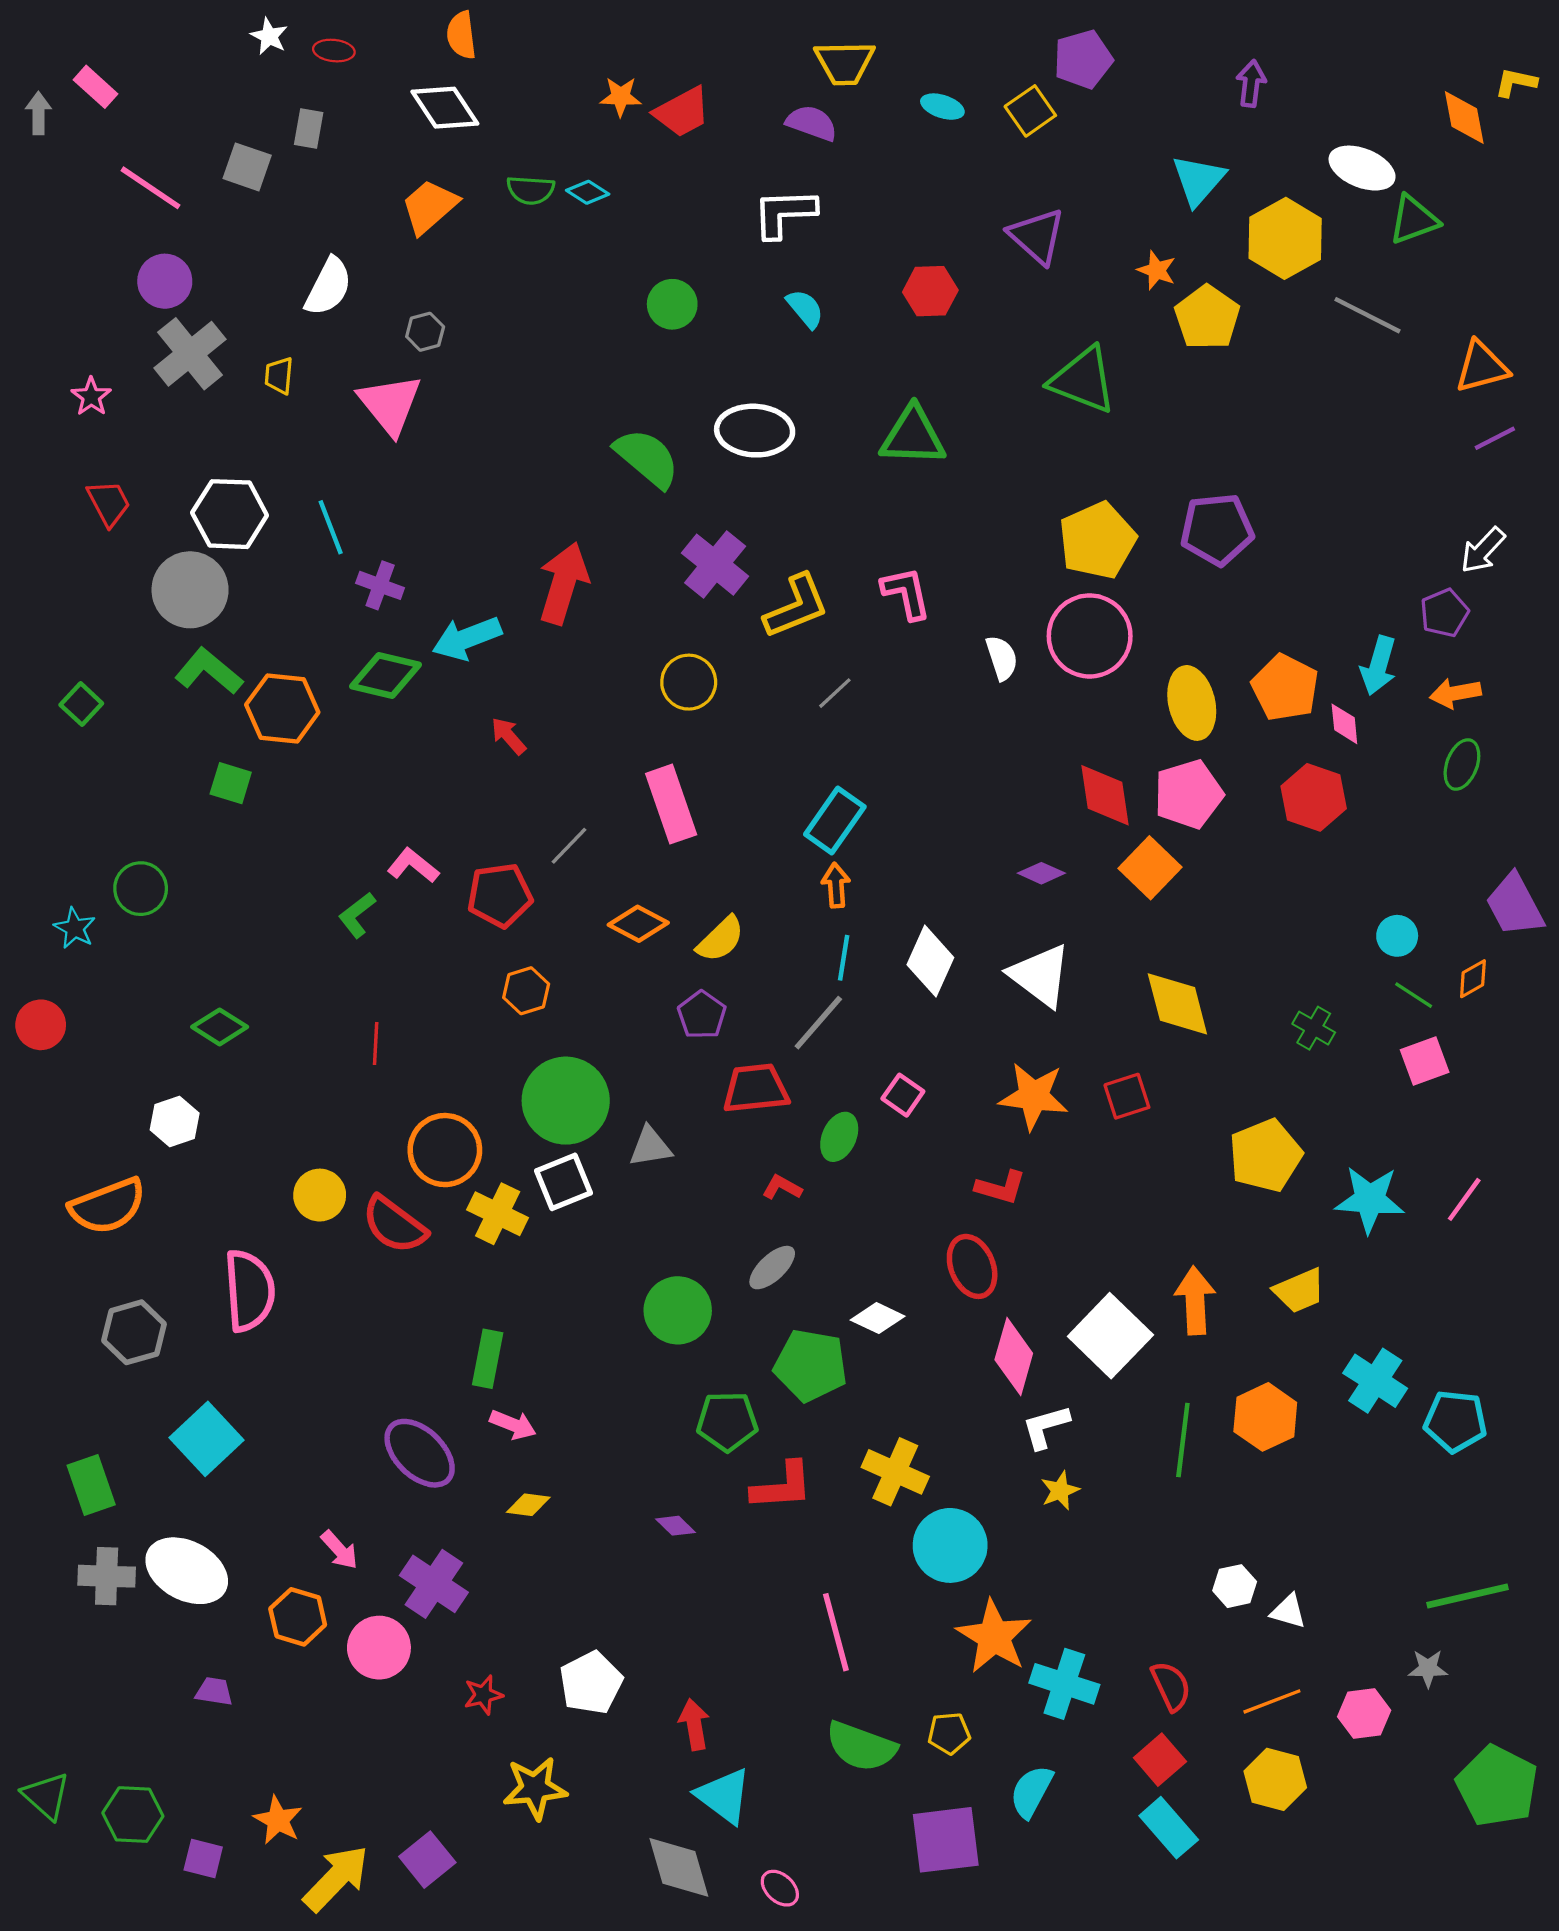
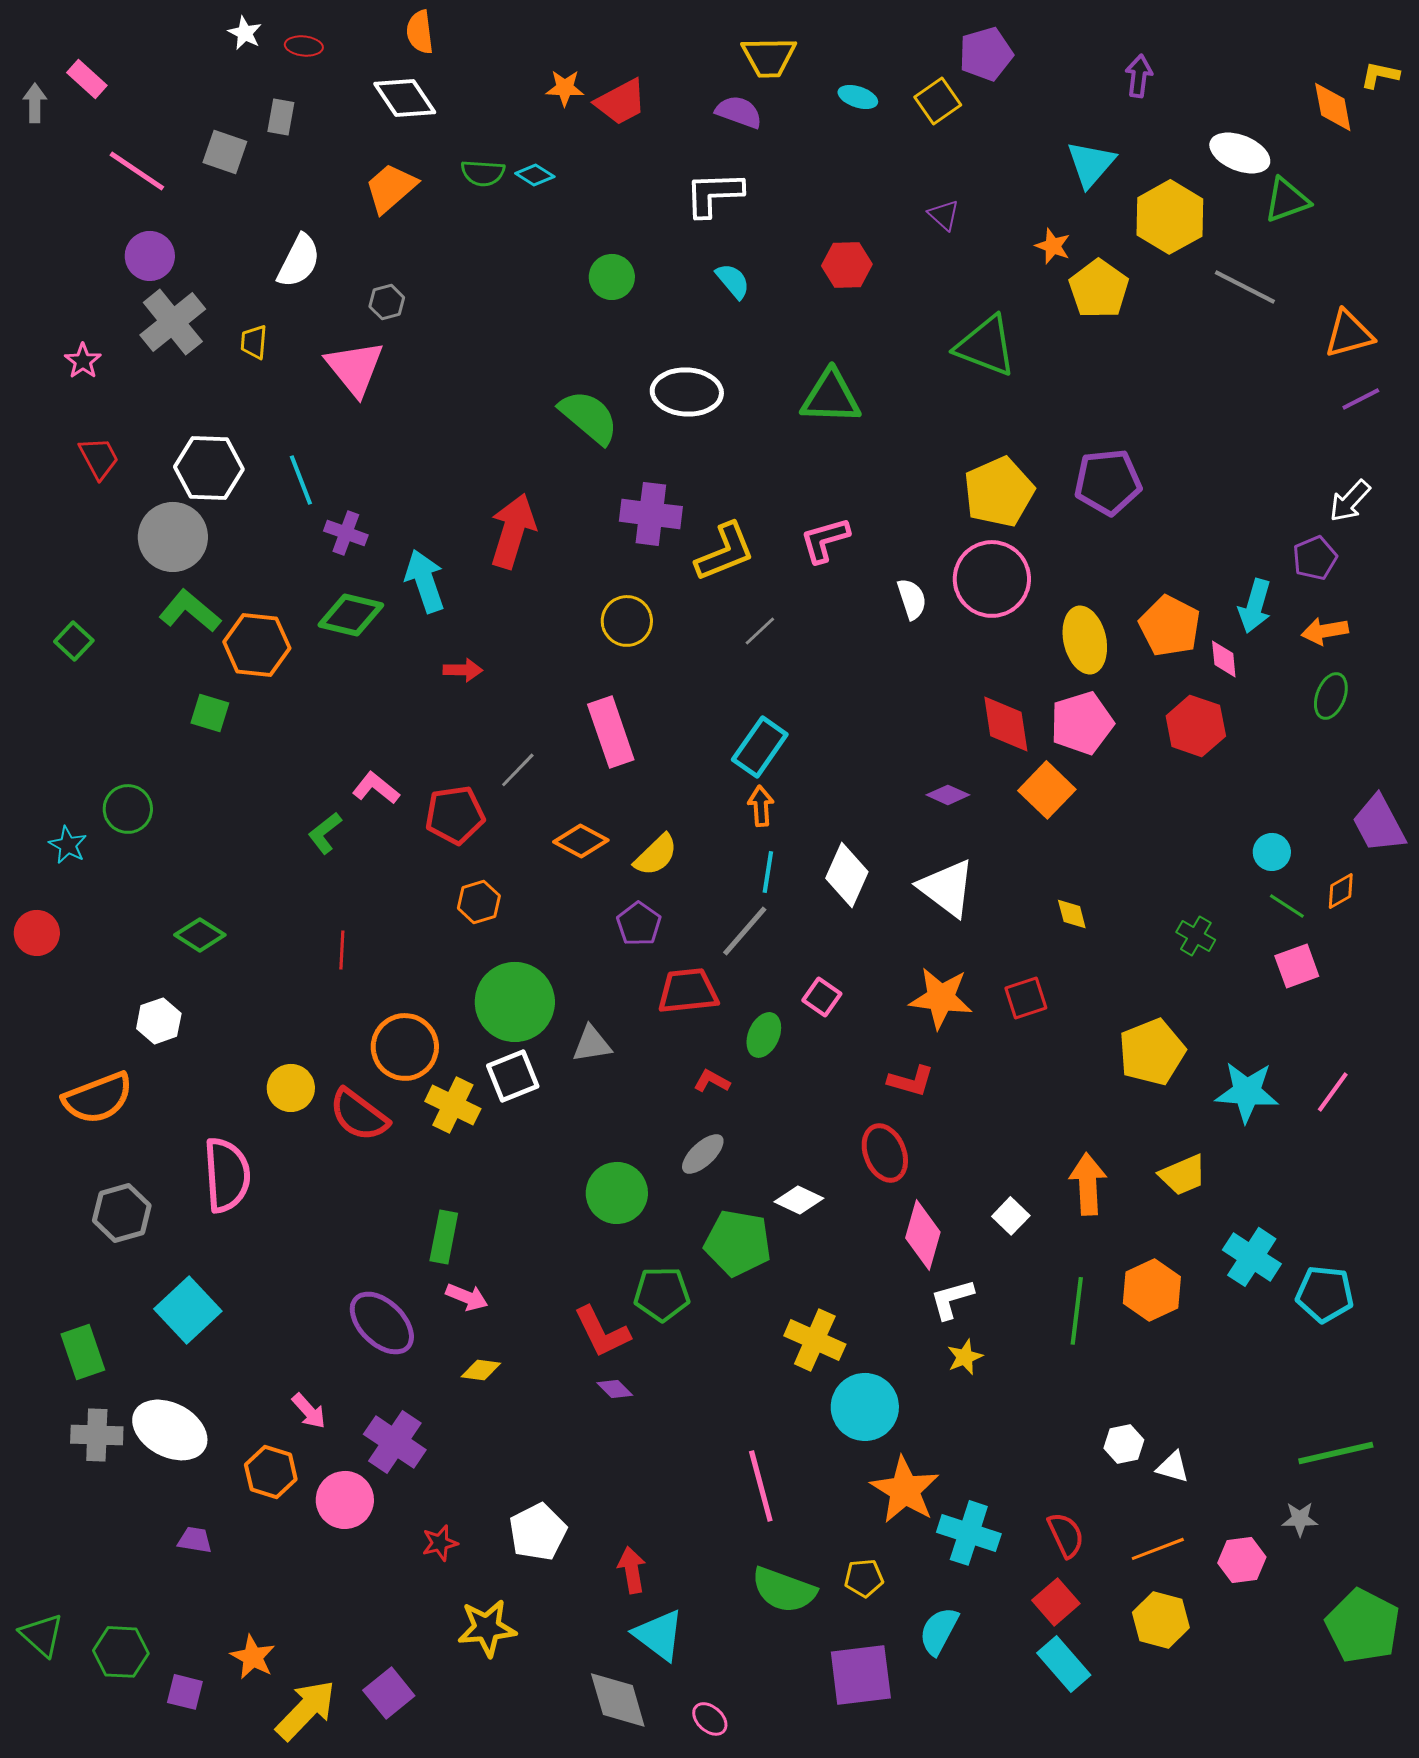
purple triangle: (1037, 236) -> (944, 215), size x0.6
purple cross: (715, 565) -> (651, 514), turned -32
pink L-shape: (906, 593) -> (825, 540), turned -94
cyan arrow: (467, 638) -> (425, 581), turned 92
red arrow: (509, 736) -> (463, 670), turned 132
yellow diamond: (1177, 1004) -> (1072, 914), size x0.5
white square: (1110, 1336) -> (1011, 1216), size x0.5
red L-shape: (782, 1486) -> (602, 1332), moved, turned 68

